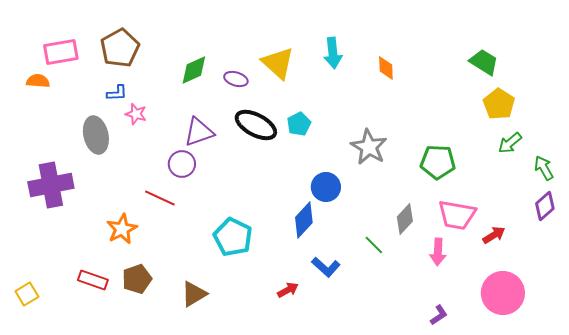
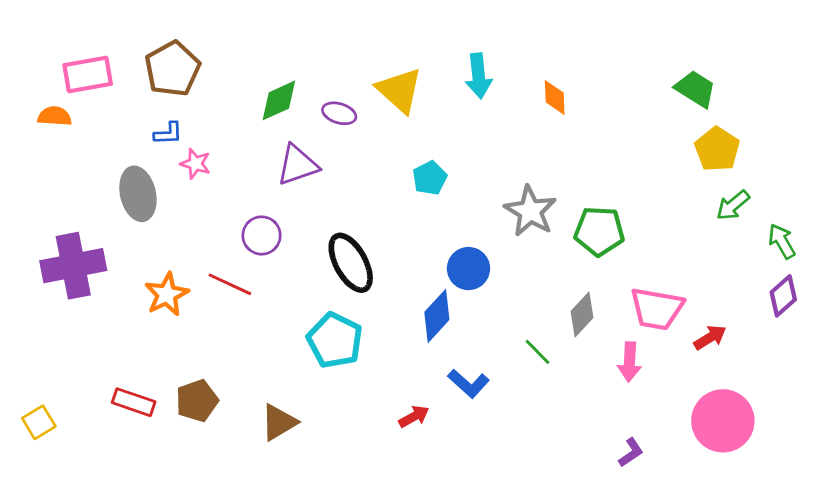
black ellipse: (256, 125) -> (351, 263), moved, turned 33
purple triangle: (199, 132) -> (297, 165), moved
green pentagon: (438, 162) -> (599, 231), moved
orange star: (122, 229) -> (167, 294), moved

